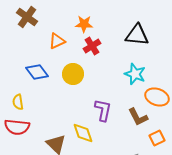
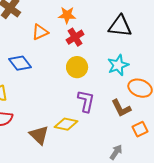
yellow circle: (73, 74) -> (77, 67), moved
cyan star: (135, 74) -> (118, 65), turned 30
yellow diamond: (83, 133) -> (66, 124), turned -60

